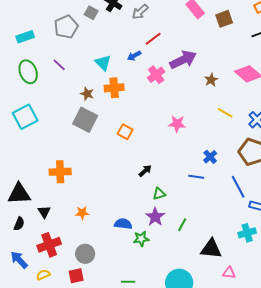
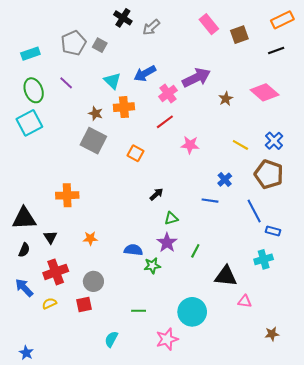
gray square: (91, 13) -> (100, 45), moved
red line: (153, 39) -> (165, 122), moved
blue arrow: (134, 56) -> (145, 73), size x1.5
yellow line: (225, 113) -> (240, 145), moved
cyan square: (25, 117) -> (29, 123), moved

